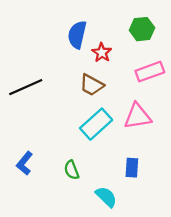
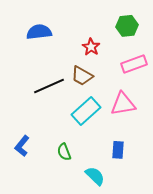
blue semicircle: (77, 35) -> (39, 32), moved, turned 70
black line: (26, 87) -> (49, 86), moved

